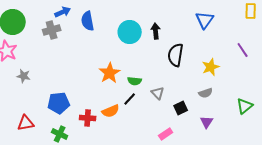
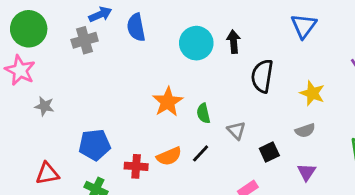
yellow star: (211, 67) -> (312, 93), turned -30
green semicircle: (135, 81) -> (203, 113), turned 72
black line: (130, 99) -> (201, 153), moved

